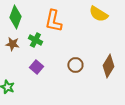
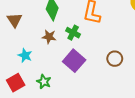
purple square: (36, 67) -> (74, 61), size x1.5

